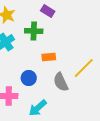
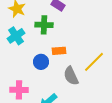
blue circle: (29, 78) -> (41, 62), moved

